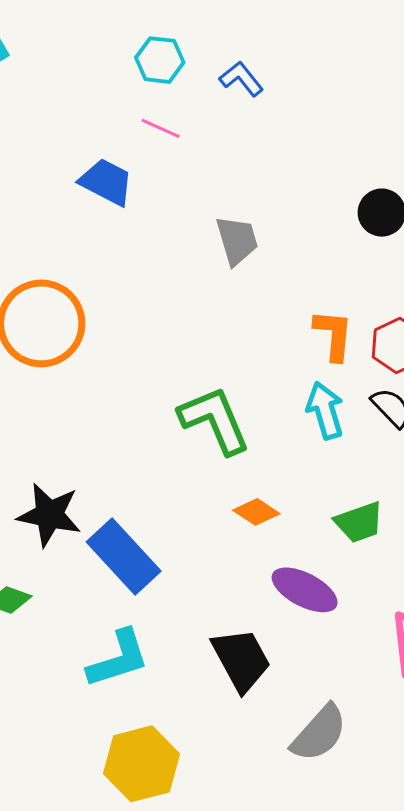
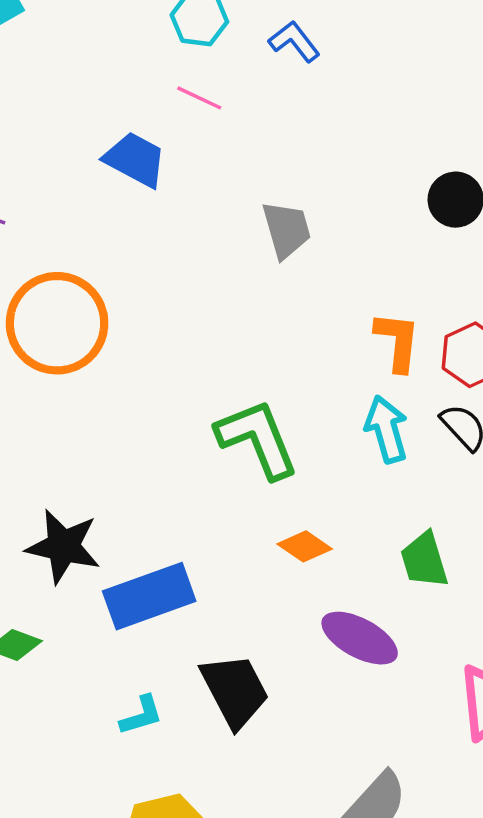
green trapezoid: (359, 522) -> (424, 560), turned 92
blue rectangle: (124, 556) -> (149, 596), turned -68
cyan L-shape: (118, 659) -> (141, 715), size x0.6
black trapezoid: (241, 660) -> (235, 691), moved

